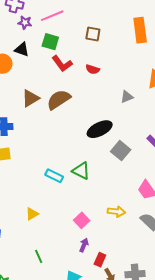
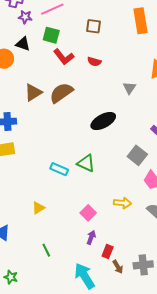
gray triangle: (127, 97) -> (129, 88), turned -32
gray square: (121, 151) -> (137, 155), moved

